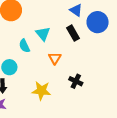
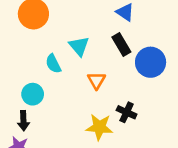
blue circle: (98, 22) -> (151, 62), moved
yellow star: (41, 91) -> (99, 127), moved

